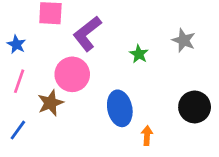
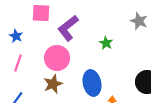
gray star: (184, 40) -> (139, 21), moved
brown star: (50, 103) -> (53, 84), moved

